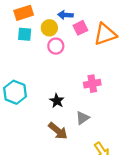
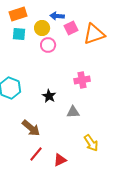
gray triangle: (83, 118) -> (73, 112), turned 32
brown arrow: (58, 131) -> (31, 128), moved

